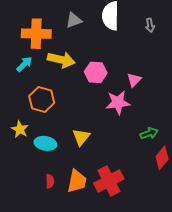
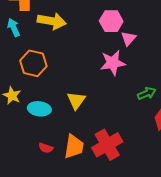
cyan arrow: (24, 64) -> (14, 27), turned -66
pink hexagon: (96, 72) -> (111, 21), moved
red semicircle: (50, 181) -> (46, 148), turned 112

